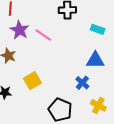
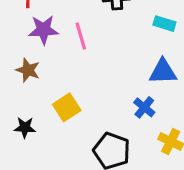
purple star: (19, 30) -> (43, 30), turned -30
pink line: (43, 35) -> (81, 36), turned 42

